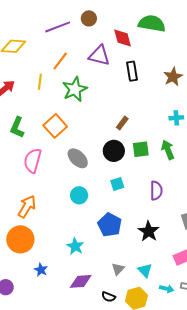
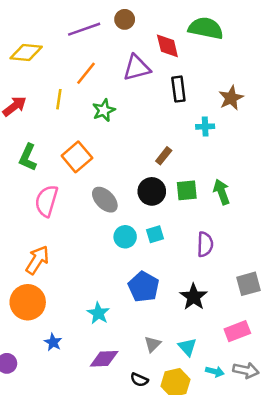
purple triangle: (99, 56) -> (137, 68), turned -30
green star: (75, 89) -> (104, 110), size x0.7
cyan cross: (176, 118) -> (205, 127), moved
cyan circle: (79, 195) -> (125, 237), moved

